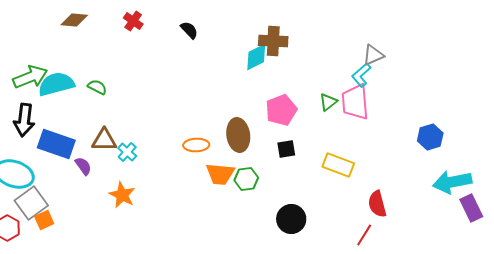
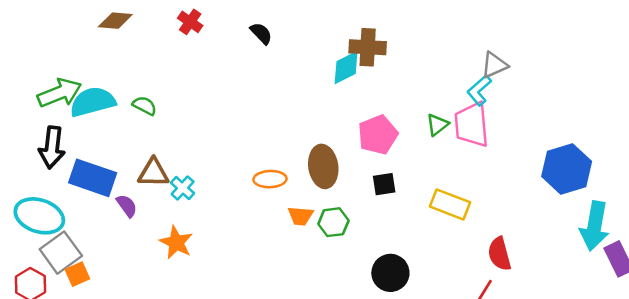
blue hexagon: (430, 137) -> (567, 169), size x1.5
orange trapezoid: (220, 174) -> (300, 216), size x0.7
cyan arrow: (452, 182) -> (595, 226), turned -69

